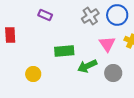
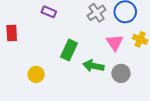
green rectangle: (64, 51) -> (69, 50), turned -60
green arrow: (87, 66) -> (93, 66), turned 36

